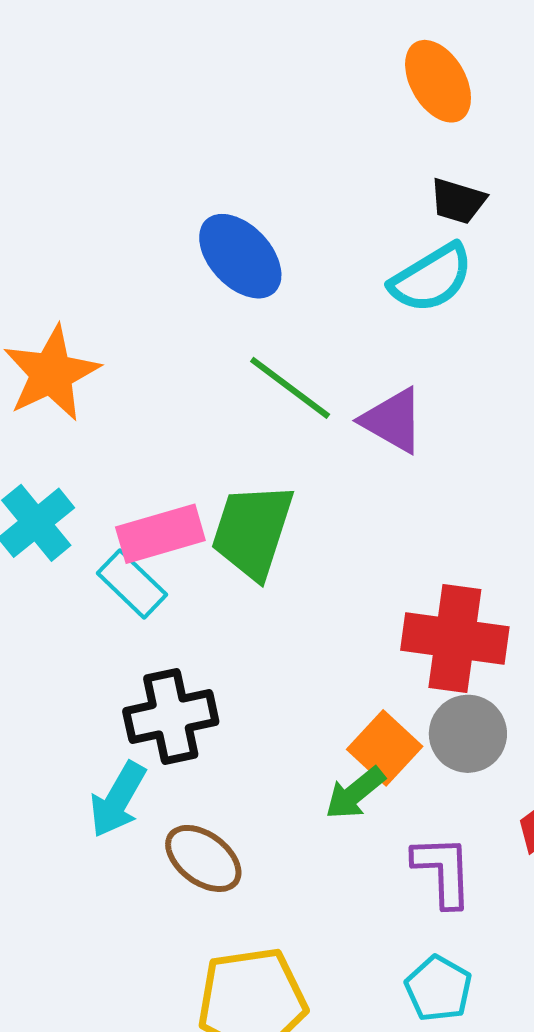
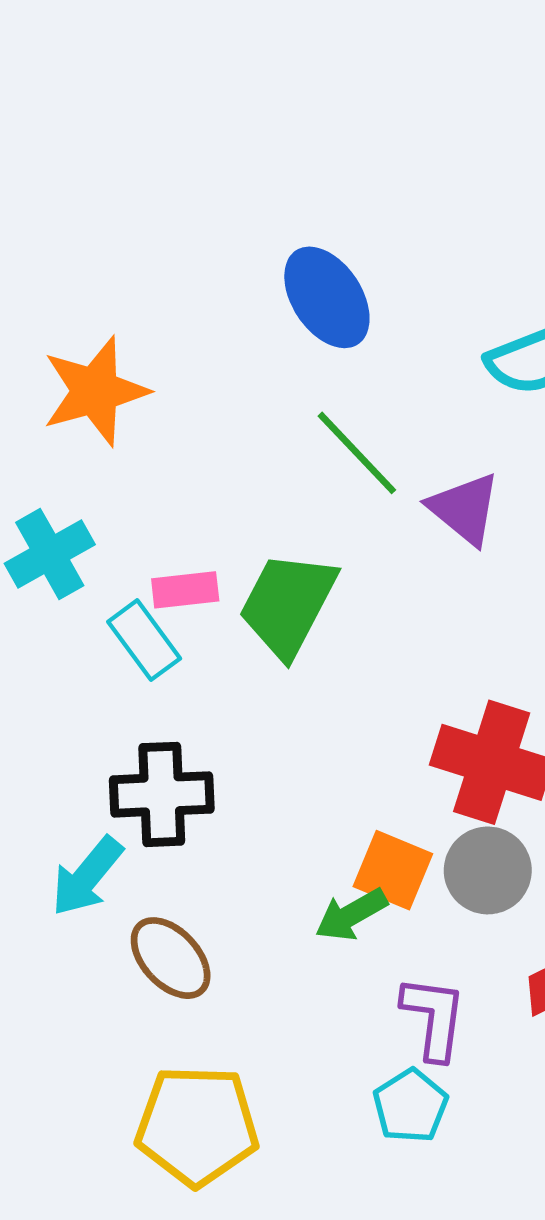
pink rectangle: (160, 534) -> (185, 590), size x0.7
orange square: (385, 748) -> (393, 870), turned -30
cyan pentagon: (438, 989) -> (410, 1106), moved

